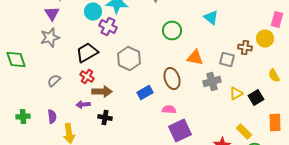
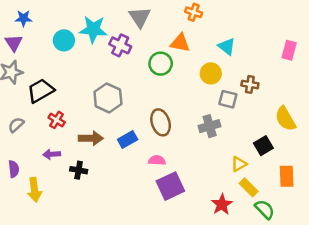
cyan triangle: (211, 18) -> (227, 47), moved
purple cross: (108, 26) -> (120, 45), moved
yellow circle: (265, 38) -> (211, 73), moved
black trapezoid: (87, 52) -> (41, 91), moved
orange triangle: (195, 58) -> (180, 43), moved
yellow semicircle: (274, 76) -> (285, 119), size x1.5
brown arrow: (102, 92) -> (91, 138), moved
yellow triangle: (236, 94) -> (239, 164), moved

